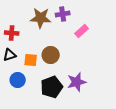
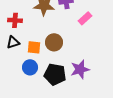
blue circle: (18, 80) -> (30, 67), moved
black pentagon: (52, 87) -> (55, 74), turned 30

